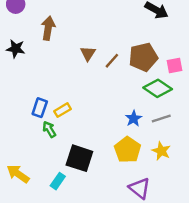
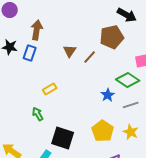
brown pentagon: (143, 57) -> (112, 37), moved
blue rectangle: (40, 108) -> (30, 53), moved
yellow rectangle: (63, 110) -> (50, 89), moved
blue star: (134, 118) -> (108, 95), moved

